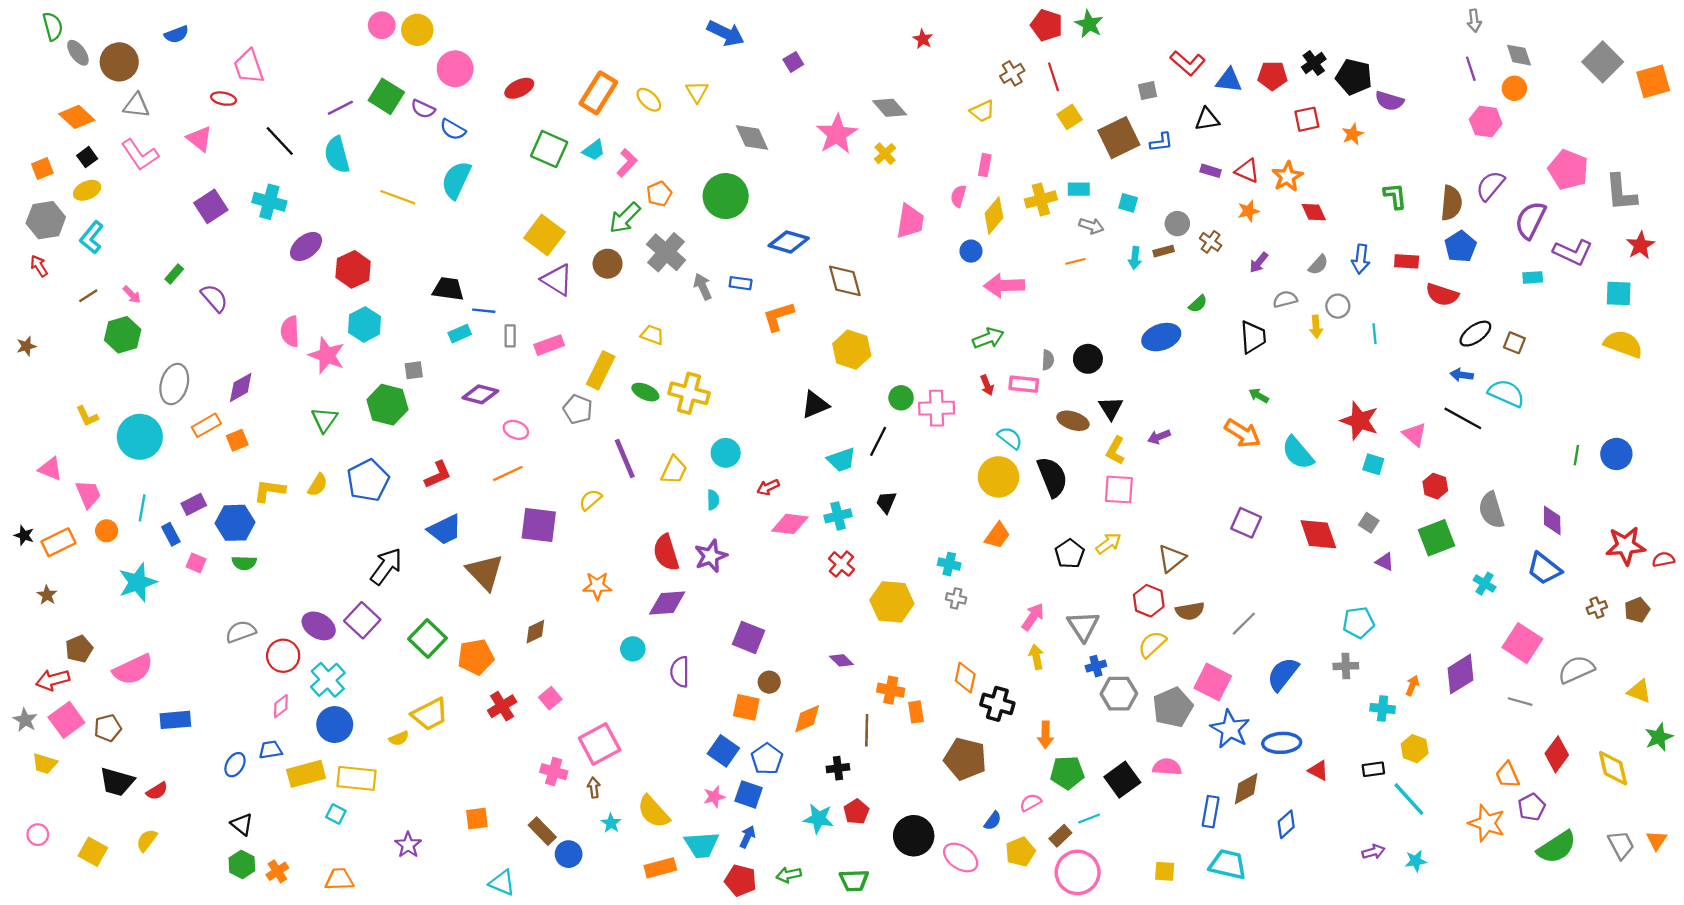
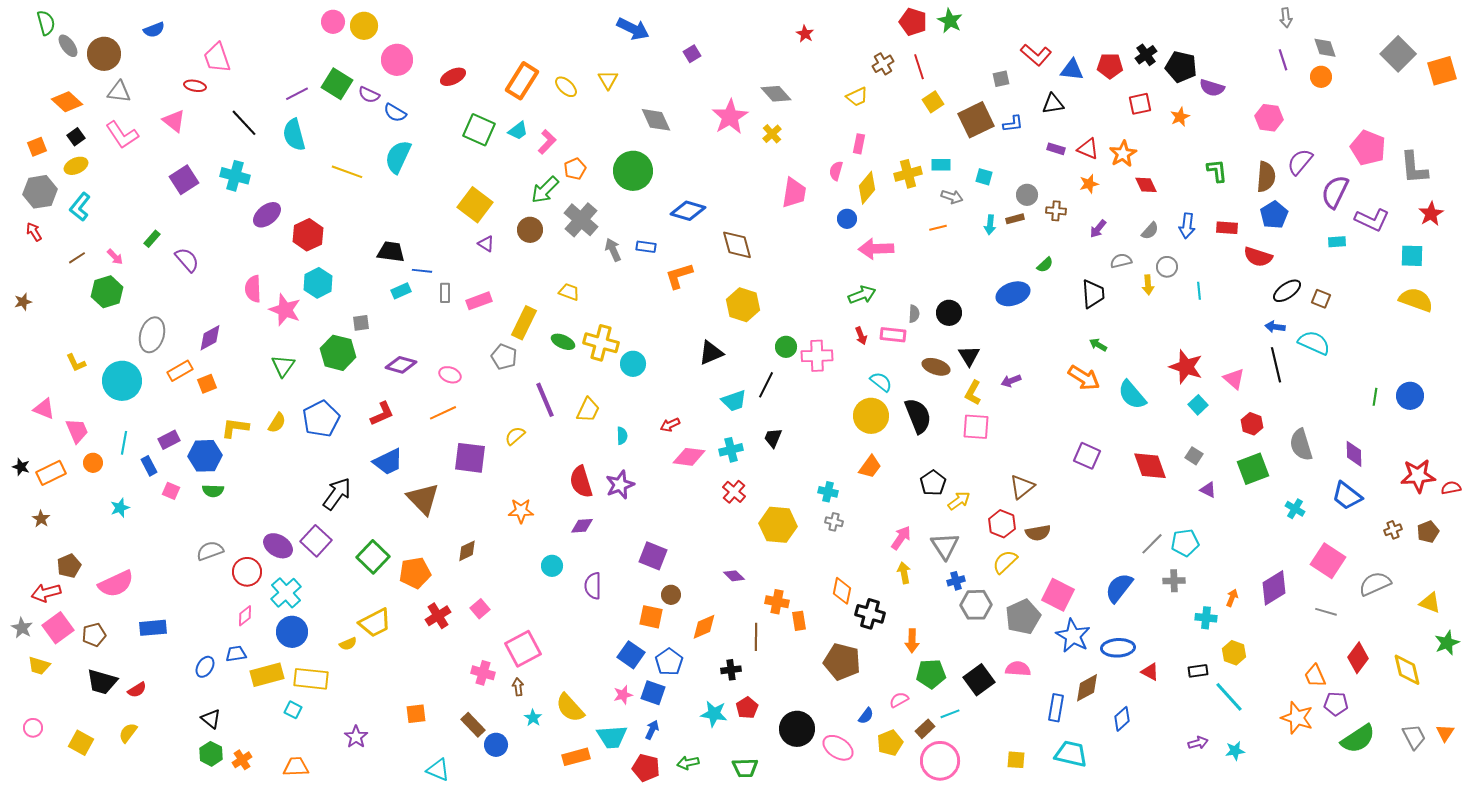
pink hexagon: (1486, 122) -> (1269, 118), moved
brown cross: (1211, 242) -> (1056, 211), turned -30
purple triangle: (557, 280) -> (486, 244), size x0.6
purple diamond: (480, 394) -> (401, 365), moved
black line: (1463, 418) -> (1276, 365), turned 48
cyan circle: (726, 453) -> (633, 364), moved
cyan square: (1373, 464) -> (1198, 405), turned 30
yellow arrow: (1109, 543) -> (959, 501), moved
cyan star: (138, 582) -> (120, 508), size x0.6
purple diamond: (667, 603) -> (582, 526), size x0.7
gray line: (1244, 624) -> (1152, 544), moved
purple pentagon: (1532, 807) -> (1336, 704), turned 30

